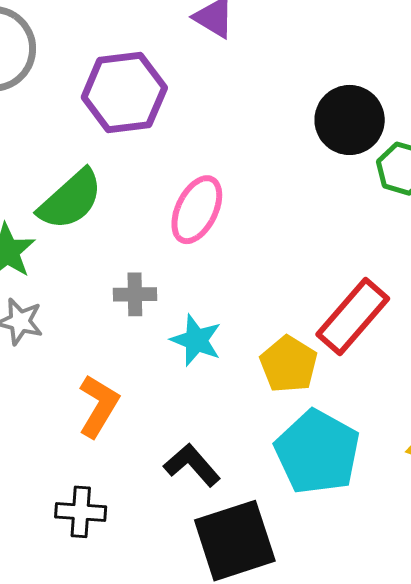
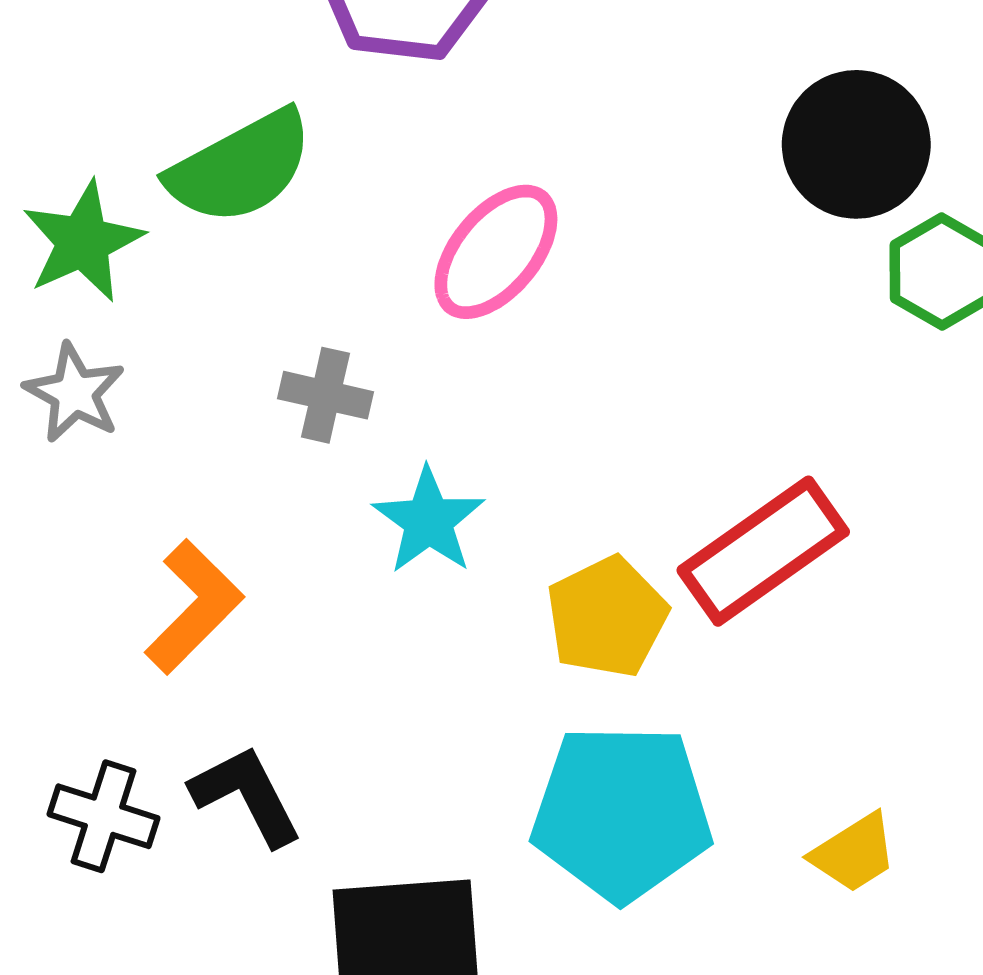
cyan pentagon: (317, 452) -> (622, 813), turned 30
black L-shape: (192, 465) -> (246, 795), moved

